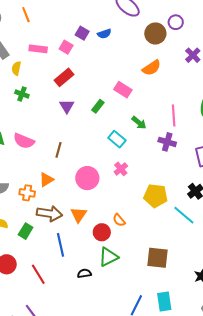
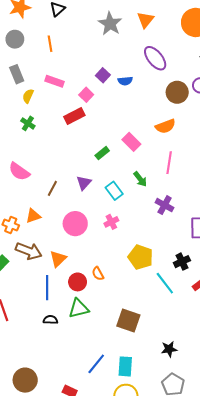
pink square: (66, 47) -> (86, 95), moved
purple triangle: (67, 106) -> (84, 183), moved
pink line: (174, 116) -> (169, 163), moved
blue line: (60, 245) -> (47, 288), moved

